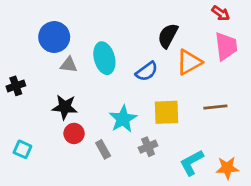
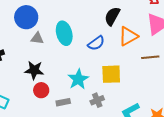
brown line: (215, 107) -> (150, 57), moved
gray rectangle: (103, 149) -> (63, 102), turned -72

